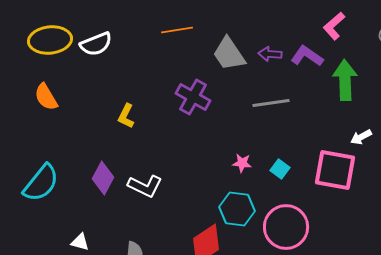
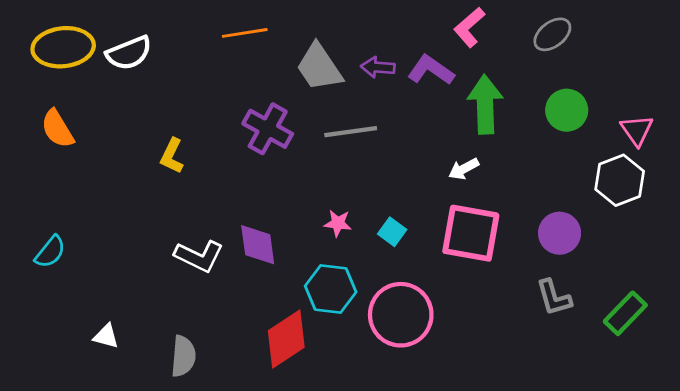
gray line: (271, 103) -> (351, 132), moved
white arrow: (361, 137) -> (464, 169), moved
purple diamond: (103, 178) -> (258, 245), moved, turned -36
cyan semicircle: (41, 183) -> (50, 252), size x0.6

